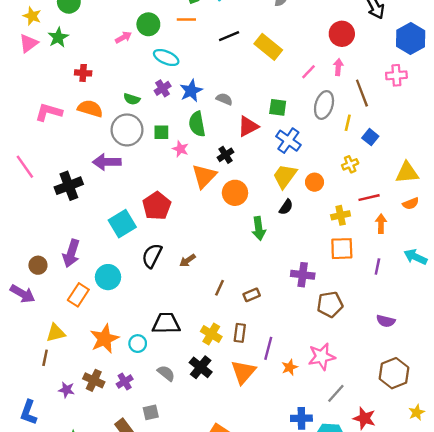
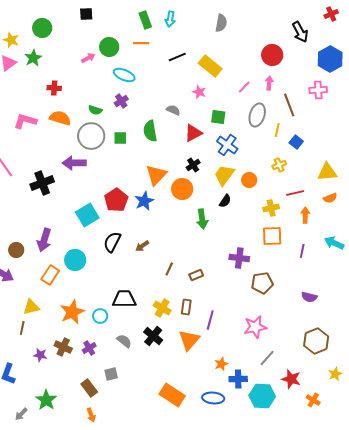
blue star: (191, 91) -> (144, 201), moved
pink star: (180, 149) -> (199, 92), moved
black cross: (225, 155) -> (193, 165), moved
orange star: (290, 367) -> (221, 364), moved

